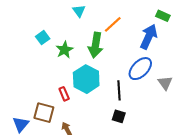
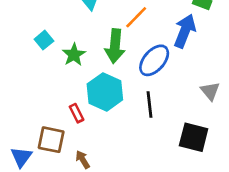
blue ellipse: (140, 69) -> (154, 60), moved
black square: (119, 116) -> (194, 137), moved, size x1.6

